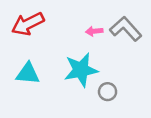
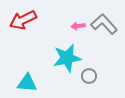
cyan triangle: (28, 74) -> (27, 83), moved

